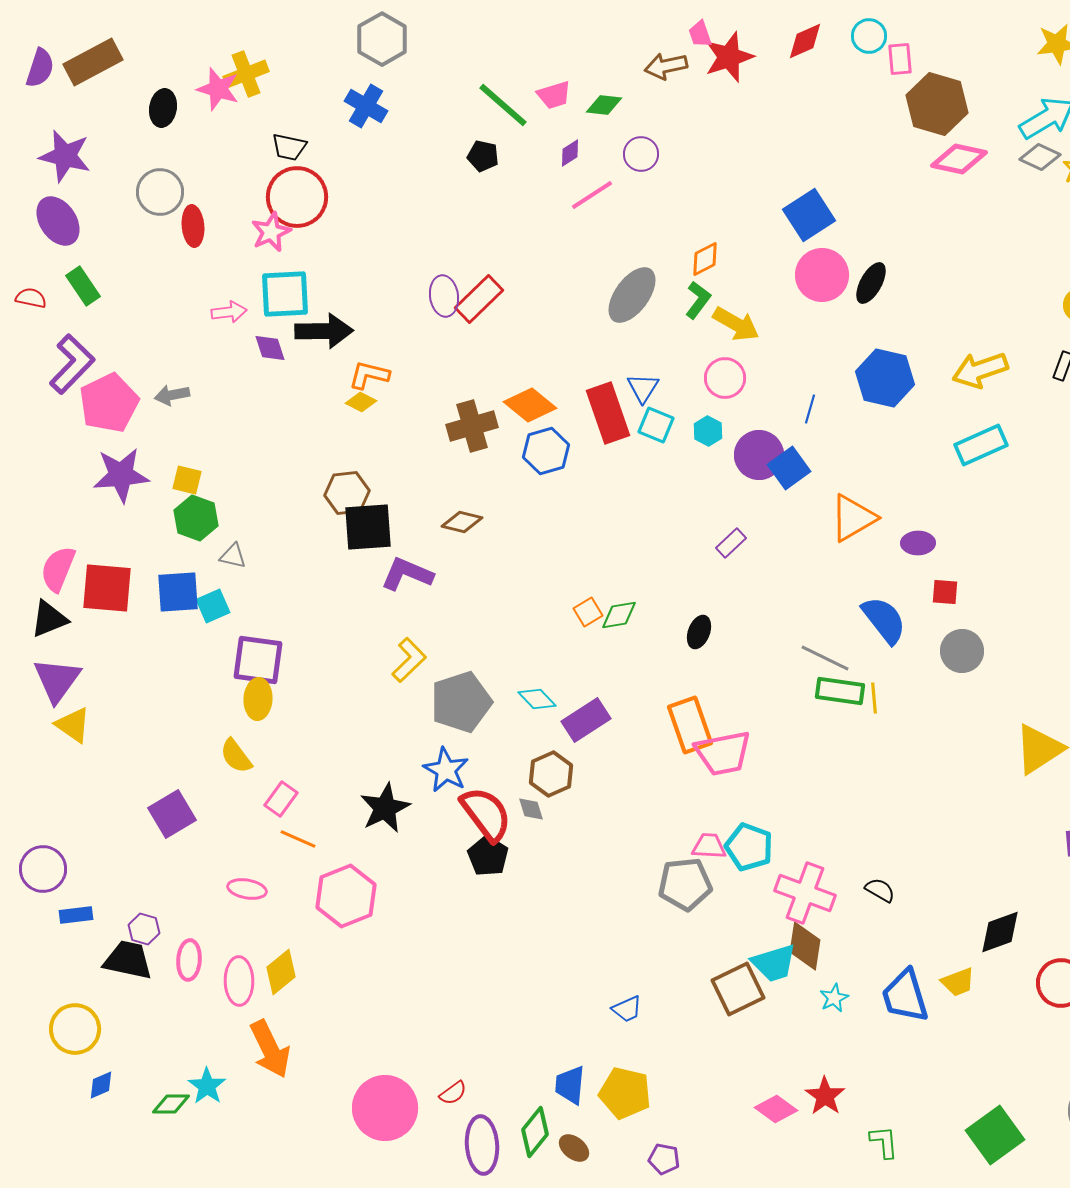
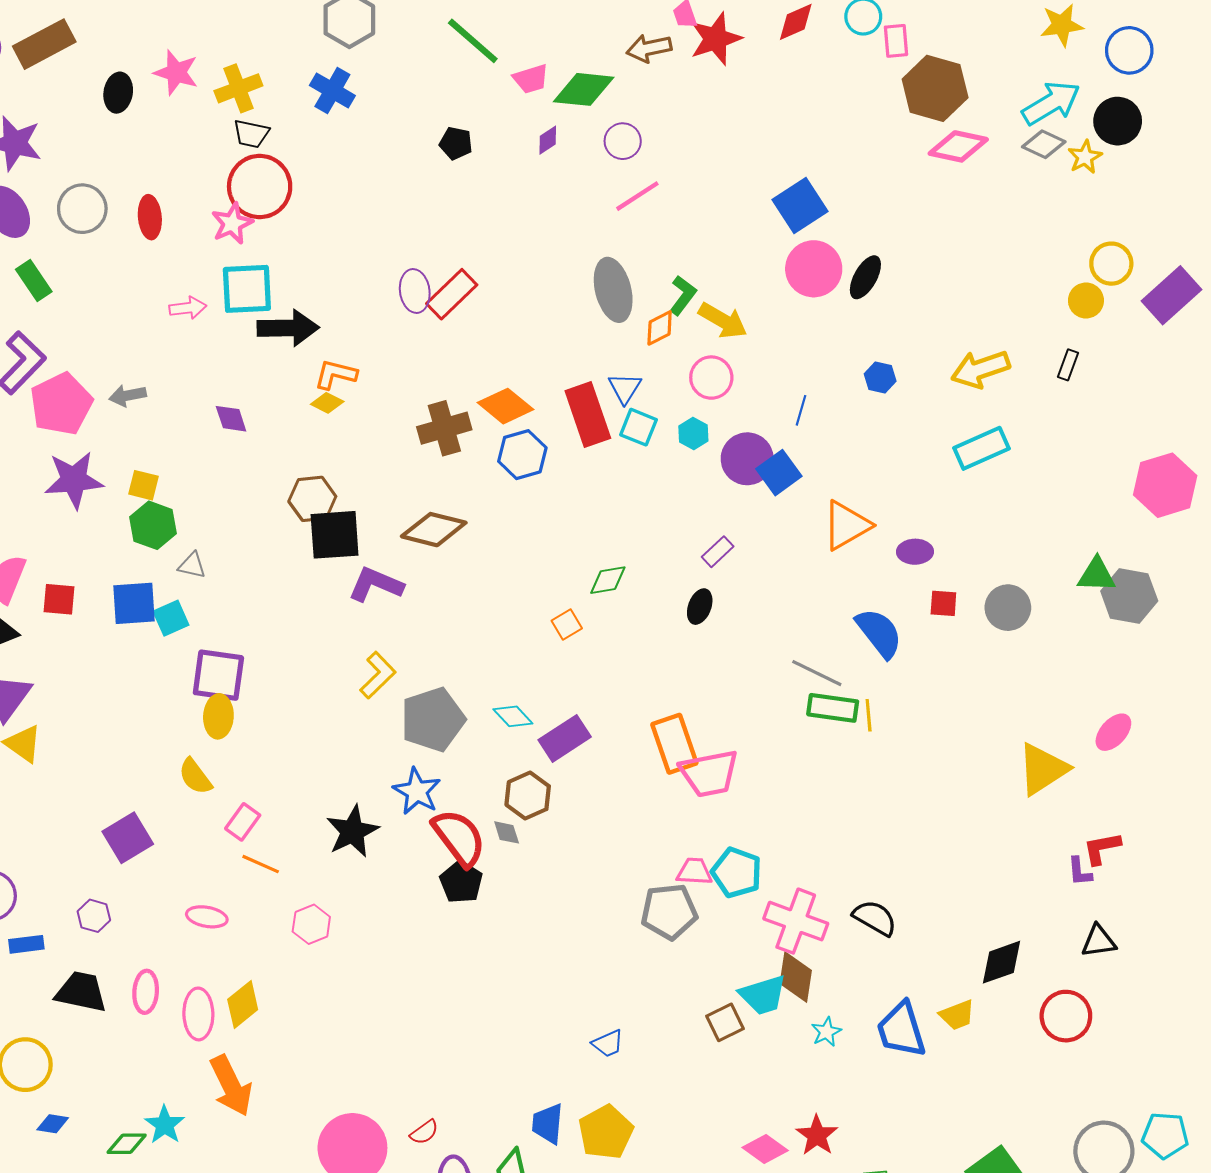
yellow cross: (246, 74) -> (238, 88), moved
green line: (503, 105) -> (473, 41), moved
green diamond: (604, 105) -> (584, 89), size x1.6
gray circle: (160, 192) -> (82, 209), moved
pink line: (592, 195) -> (637, 196), moved
orange diamond: (705, 259) -> (660, 328), moved
gray ellipse: (632, 295) -> (613, 290), turned -50
purple diamond: (270, 348) -> (231, 419), moved
blue hexagon: (885, 378) -> (880, 378), size x0.5
brown diamond: (462, 522) -> (434, 530), size x1.5
red square: (107, 588) -> (59, 599), size x0.6
green diamond: (619, 615) -> (608, 580), moved
black ellipse: (699, 632) -> (700, 607), moved
gray circle: (962, 651) -> (1008, 608), moved
black semicircle: (880, 890) -> (875, 918), size x1.4
pink hexagon: (346, 896) -> (311, 924), size x0.6
purple hexagon: (144, 929) -> (94, 916), moved
brown square: (738, 989) -> (725, 1022), size x0.7
blue diamond: (101, 1085) -> (53, 1124), turned 32
yellow pentagon: (625, 1093) -> (606, 1132), turned 30

